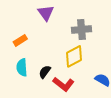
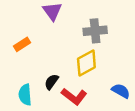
cyan semicircle: (22, 67) -> (25, 95), moved

